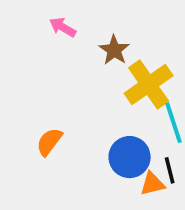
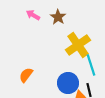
brown star: (114, 50) -> (58, 17), moved

